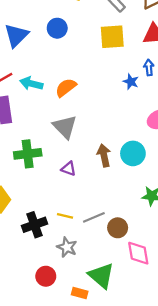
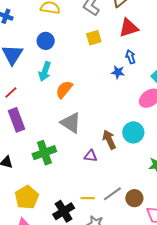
yellow square: (112, 37) -> (94, 38), size x0.7
cyan arrow: (31, 84) -> (45, 71), moved, turned -72
purple triangle: (69, 169) -> (91, 156), moved

